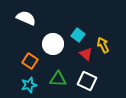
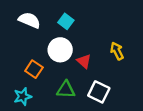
cyan square: (78, 35) -> (66, 21), moved
red triangle: (86, 54) -> (84, 61), moved
cyan star: (29, 85) -> (23, 96), moved

